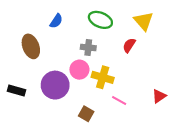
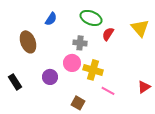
yellow triangle: (143, 21) -> (140, 28), moved
red semicircle: (129, 45) -> (108, 34), moved
purple circle: (55, 85) -> (50, 77), size x0.6
black rectangle: (16, 91) -> (15, 82), turned 42

